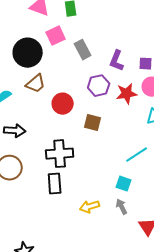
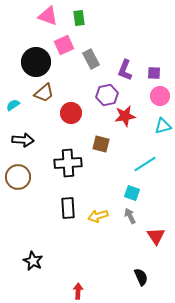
red star: (127, 94) -> (125, 116), moved
brown square: (93, 123) -> (101, 144), moved
black rectangle: (55, 184) -> (68, 208), moved

